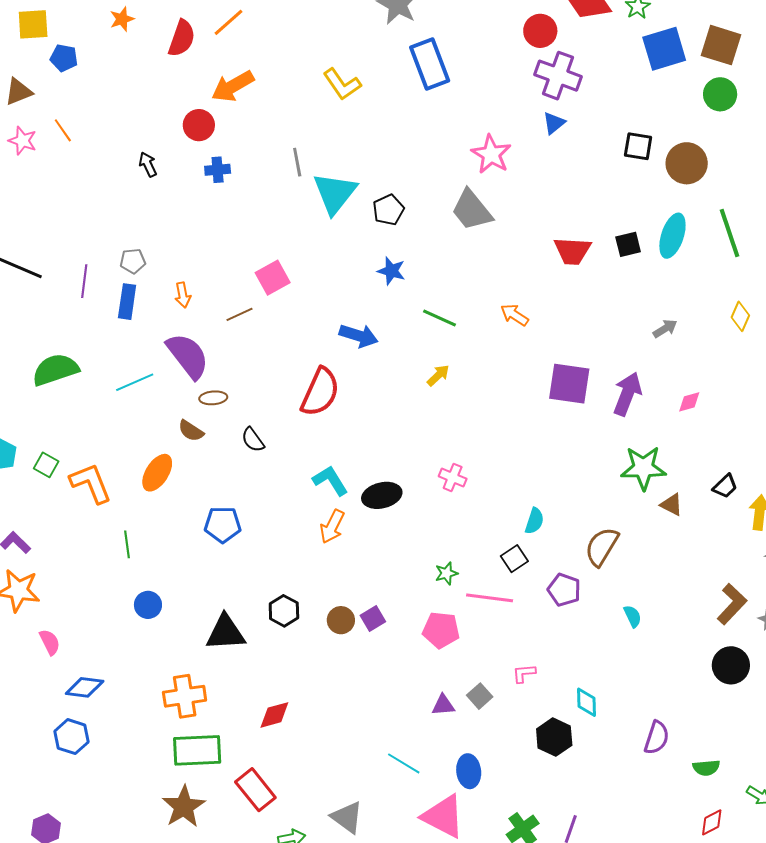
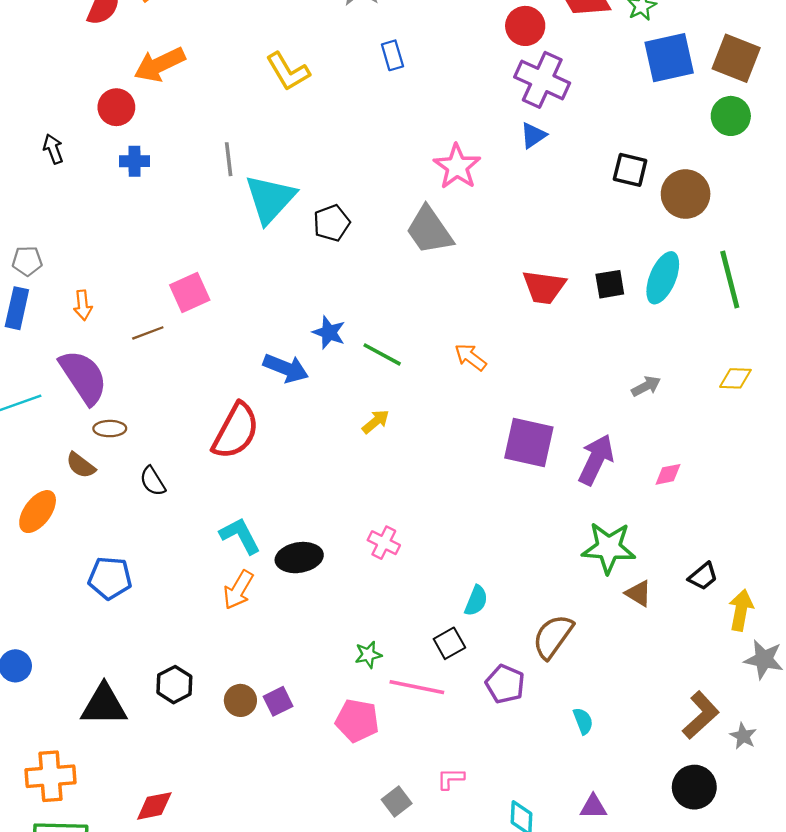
blue rectangle: (430, 64) -> (392, 55), size x0.5
blue star: (391, 271) -> (329, 332), moved
yellow diamond: (740, 316) -> (735, 378), turned 64
purple triangle: (443, 705) -> (593, 807), moved

